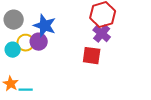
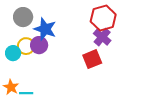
gray circle: (14, 20) -> (23, 17), moved
red square: (92, 56) -> (92, 59), turned -30

